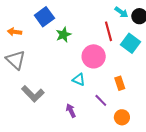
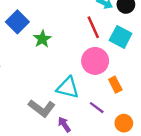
pink circle: (94, 56) -> (95, 61), moved
cyan triangle: (79, 80) -> (68, 88), size x1.5
gray L-shape: (33, 94) -> (42, 108), moved

